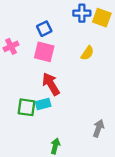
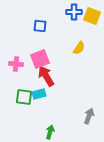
blue square: (44, 29) -> (40, 26), turned 32
pink cross: (11, 46) -> (16, 64), moved, turned 32
pink square: (44, 52) -> (40, 59), moved, turned -36

